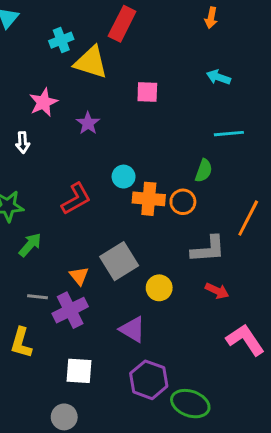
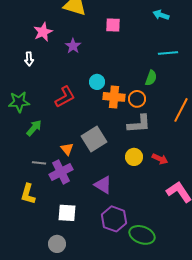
gray L-shape: (208, 249) -> (139, 124), moved
yellow circle: (159, 288) -> (134, 157), moved

